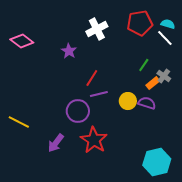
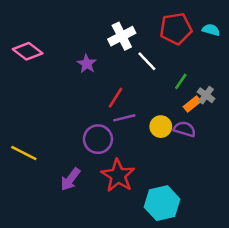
white line: (165, 38) -> (147, 61), moved
cyan hexagon: (157, 162) -> (162, 203), moved

